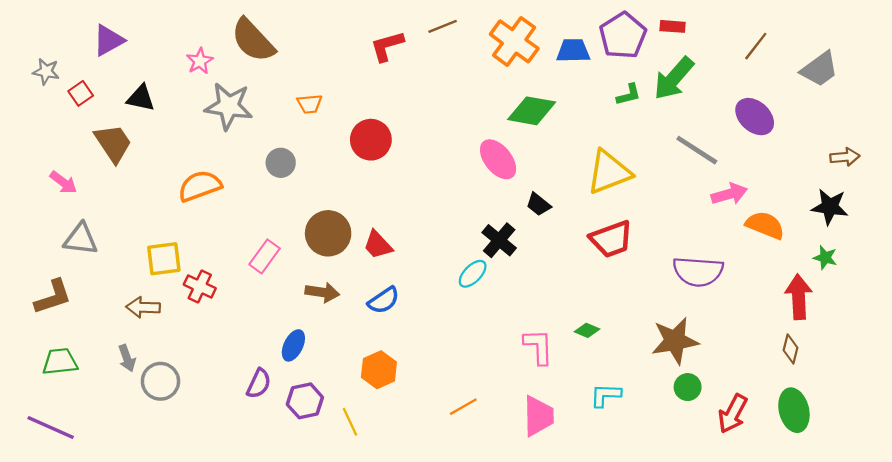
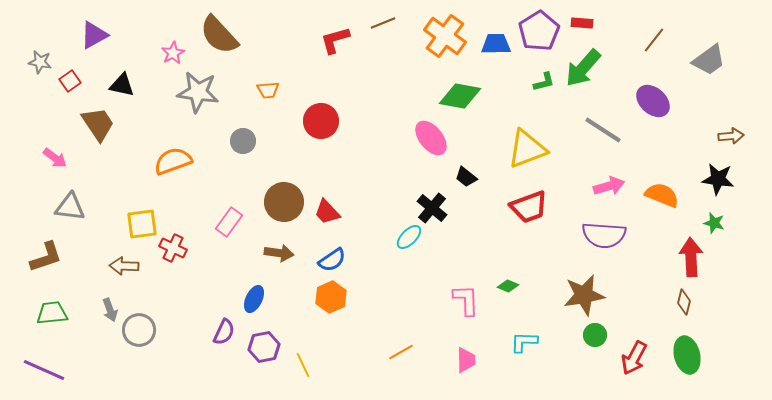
pink arrow: (729, 194) -> (609, 186), moved
orange hexagon: (379, 370) -> (331, 297), moved
pink trapezoid: (538, 416) -> (466, 360), size x0.7

